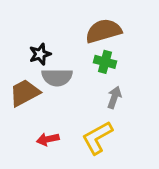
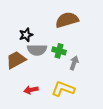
green cross: (105, 62) -> (59, 51), moved
yellow L-shape: (97, 138) -> (63, 89), turned 50

